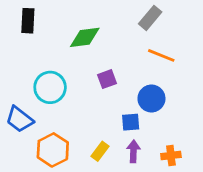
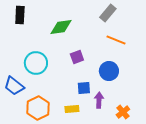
blue square: (131, 122) -> (84, 88), moved
yellow rectangle: (100, 151) -> (72, 109), turned 48
purple arrow: (133, 151) -> (99, 100), moved
orange cross: (171, 155) -> (123, 112), turned -32

